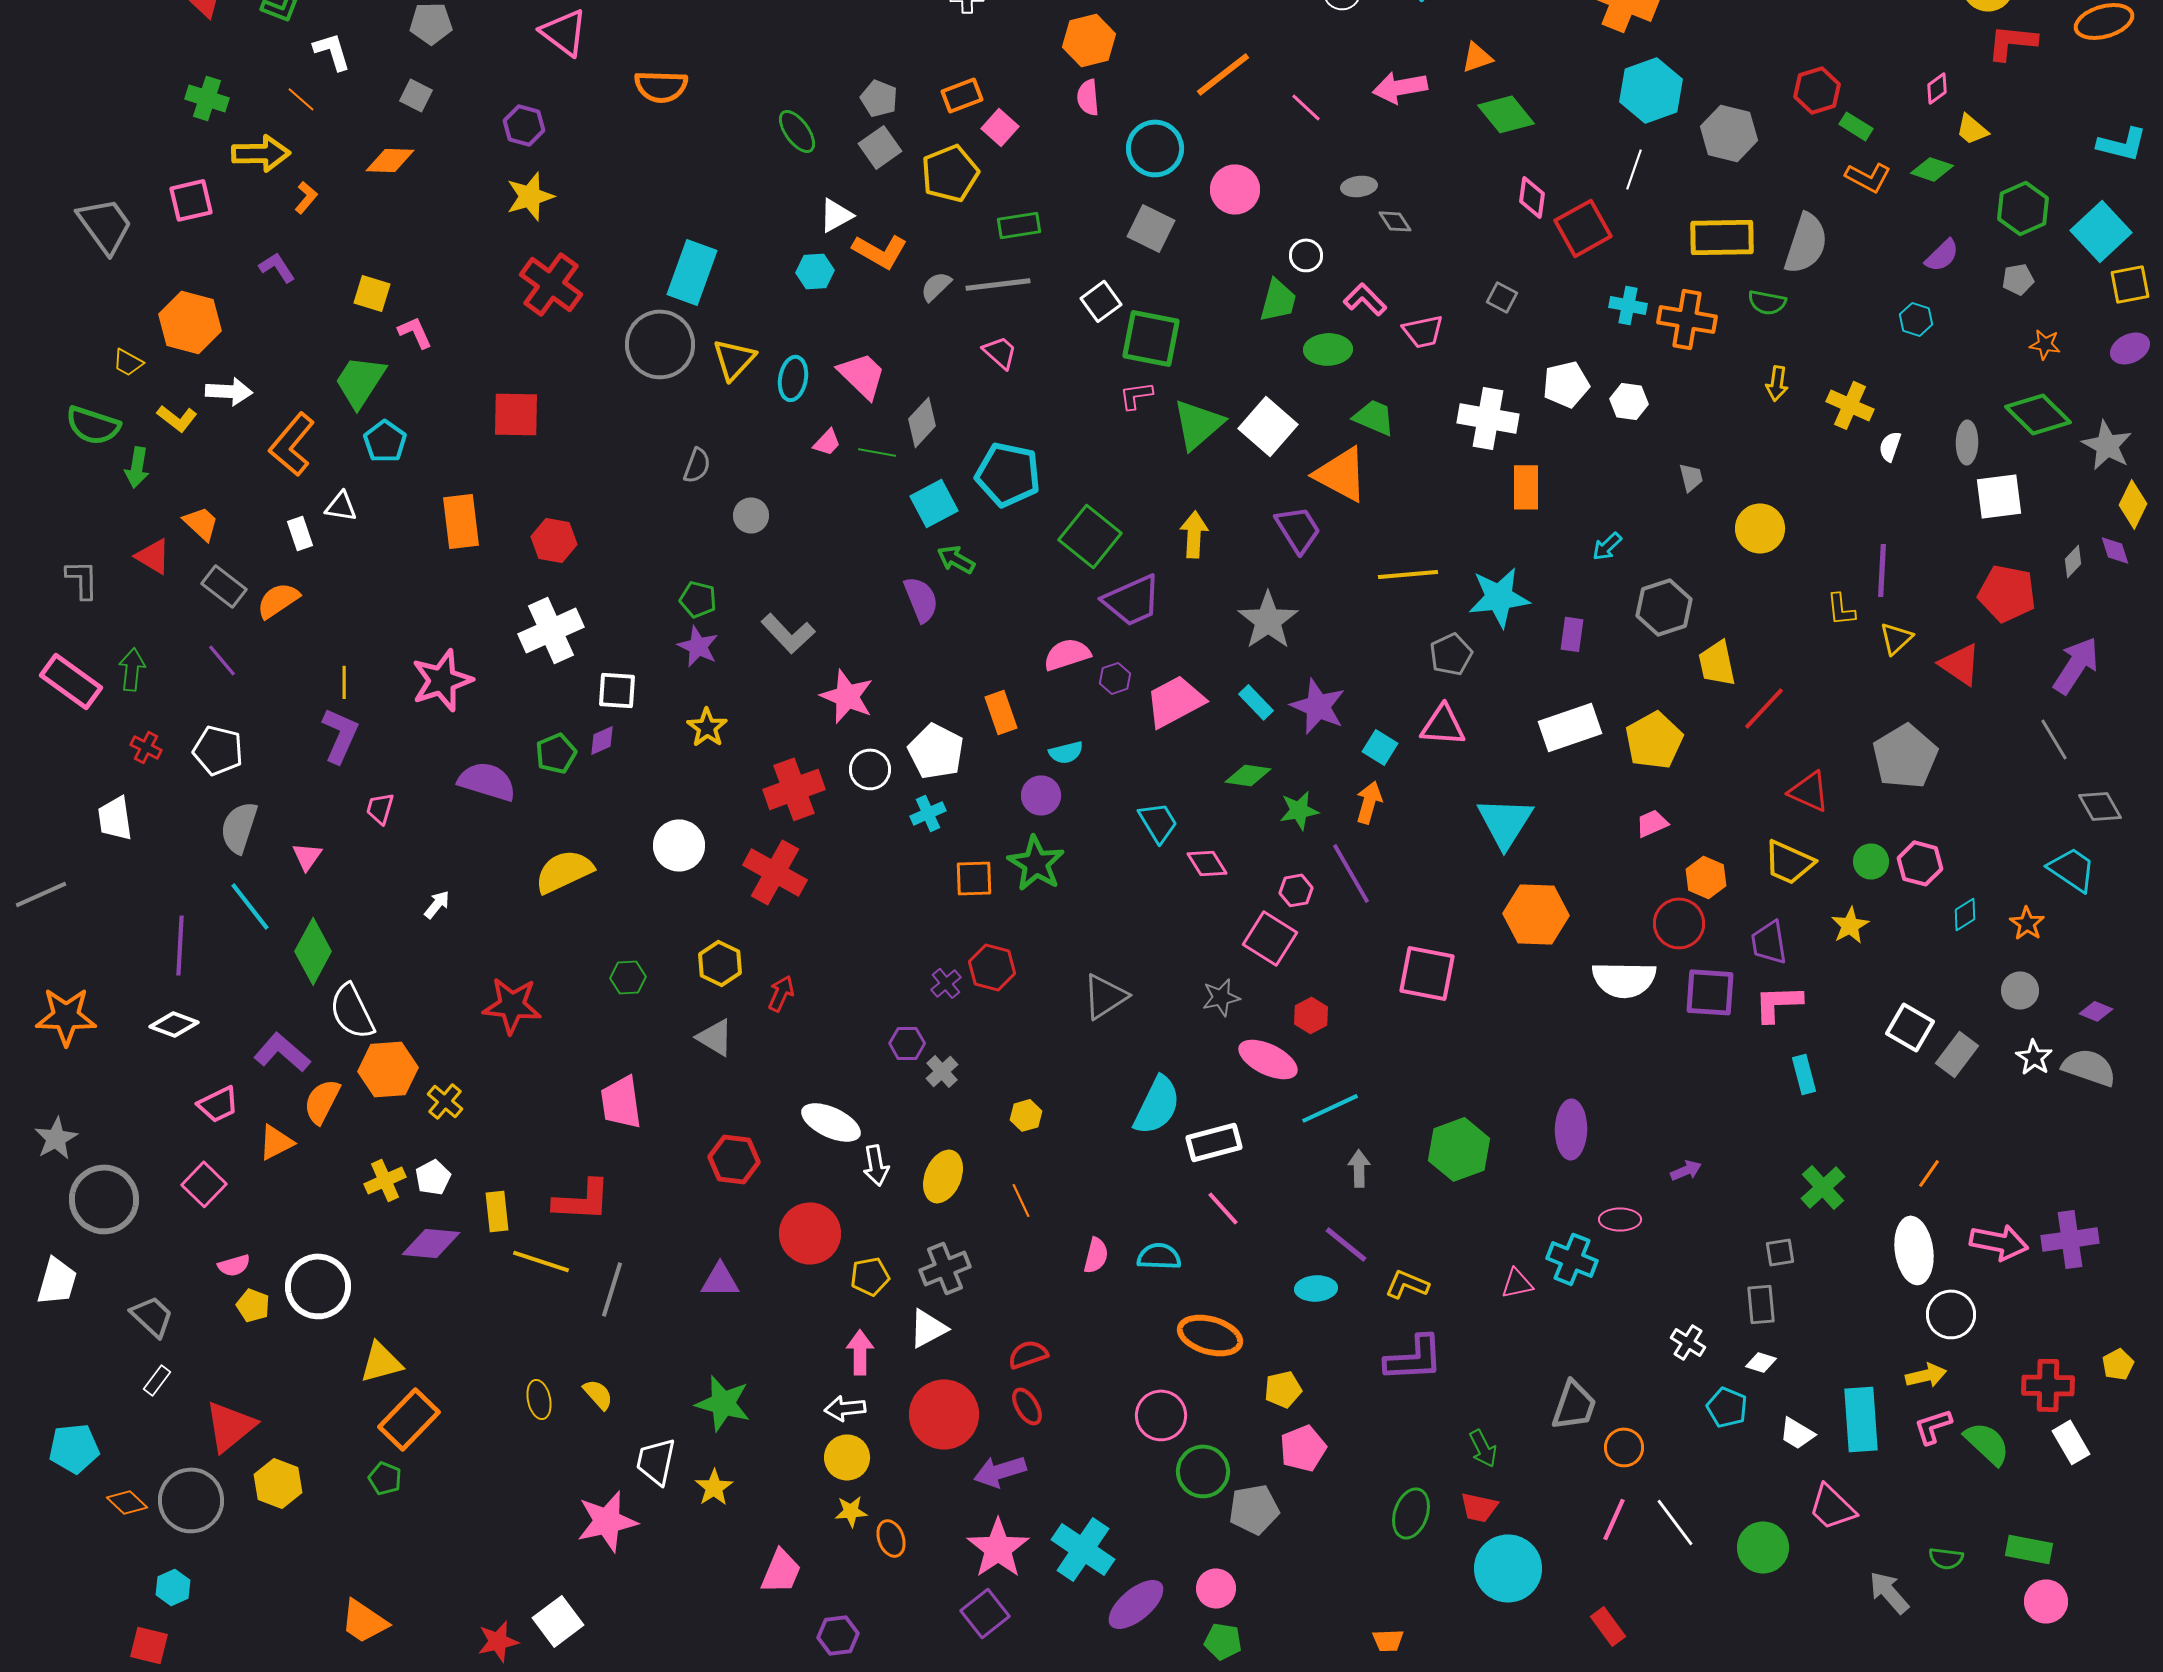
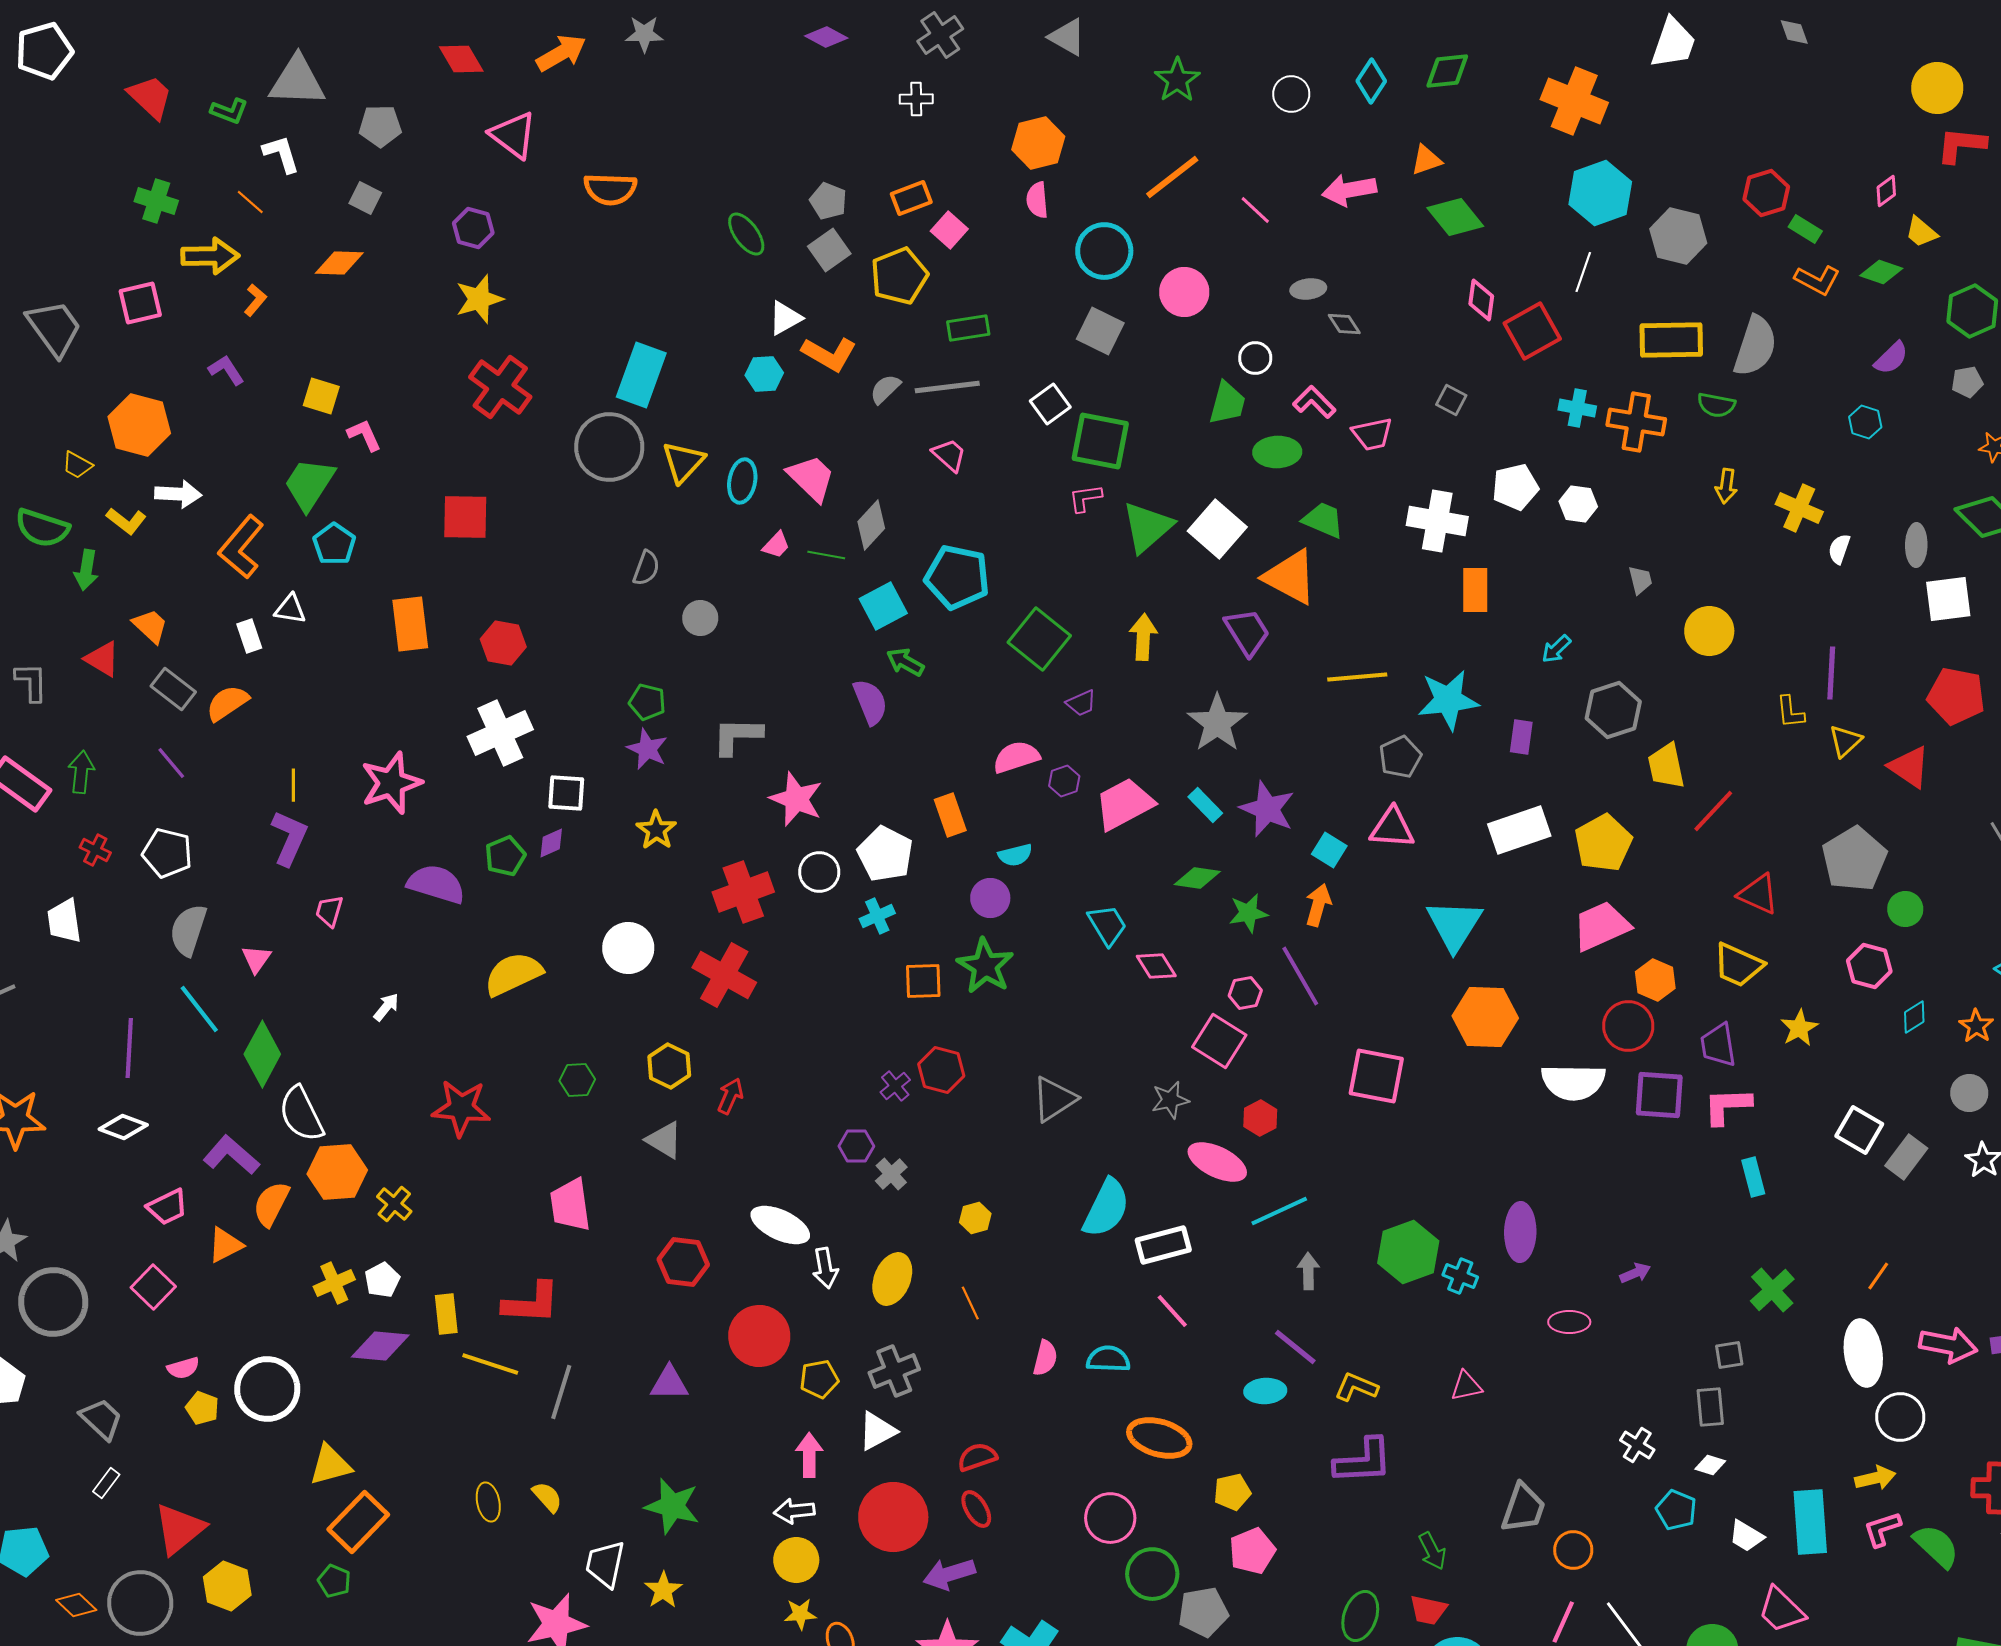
purple trapezoid: (1132, 600) -> (1081, 703), size x0.5
gray L-shape: (788, 633) -> (737, 736), turned 134
pink trapezoid: (1652, 823) -> (1601, 926), size x1.8
green circle: (1871, 861) -> (1905, 909), moved
cyan cross: (1572, 1259) -> (1460, 1276), moved, size x0.7

